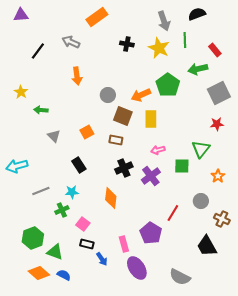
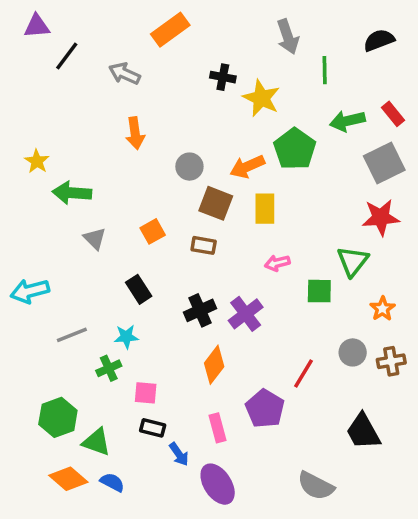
black semicircle: (197, 14) -> (379, 40), moved
yellow star: (159, 48) -> (261, 98), moved
red rectangle: (215, 50) -> (393, 114), moved
black line: (38, 51) -> (67, 56), moved
green arrow: (41, 110) -> (72, 193), size x1.5
red star: (217, 124) -> (381, 217), size x1.5
black cross: (124, 168) -> (200, 310), moved
purple cross: (151, 176) -> (246, 314), moved
orange diamond: (111, 198) -> (214, 365), moved, turned 30
brown cross: (222, 219) -> (391, 361), moved, turned -35
pink square: (83, 224) -> (146, 393), turned -32
purple ellipse: (137, 268) -> (218, 484), moved

